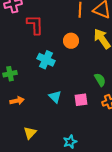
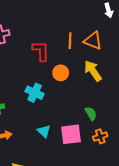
red L-shape: (35, 25) -> (41, 51), moved
pink square: (81, 100) -> (71, 134), size x1.5

